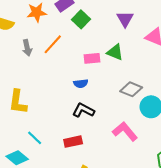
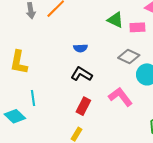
pink rectangle: (92, 58) -> (137, 27), moved
cyan line: (35, 138) -> (33, 98), turned 35
red rectangle: (73, 142) -> (83, 106), moved, turned -54

